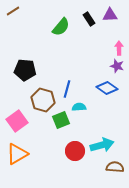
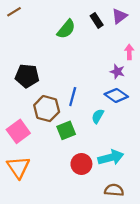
purple triangle: (110, 15) -> (119, 16), turned -35
purple star: (117, 66) -> (117, 72), moved
cyan semicircle: (79, 107) -> (98, 116), moved, turned -56
orange triangle: (17, 154) -> (18, 167), turned -35
brown semicircle: (115, 167) -> (114, 190), moved

